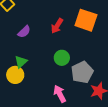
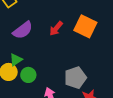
purple semicircle: (24, 32) -> (23, 30), size x1.5
green circle: (62, 58) -> (28, 75), moved

